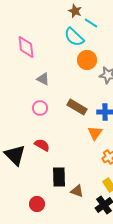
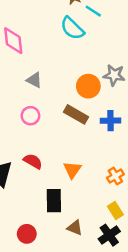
orange circle: (87, 60) -> (88, 86), moved
orange triangle: (95, 133) -> (72, 170), moved
brown triangle: (77, 191) -> (75, 228), moved

